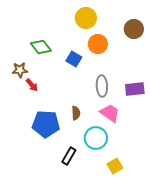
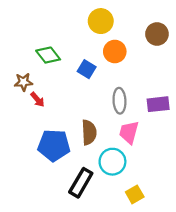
brown semicircle: (76, 113) -> (89, 132), size x1.5
pink trapezoid: (110, 113) -> (129, 132), turned -110
black rectangle: (69, 156) -> (81, 183), size x1.4

